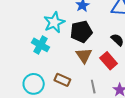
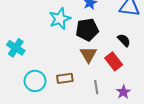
cyan cross: (40, 45) -> (16, 48), moved
brown rectangle: (62, 80) -> (65, 78), turned -35

